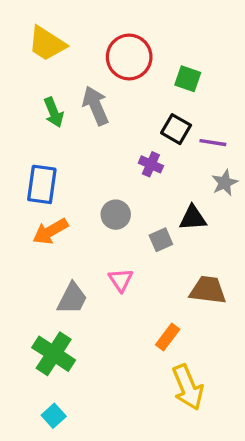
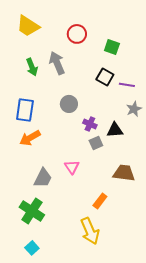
red circle: (129, 57) -> (77, 34), size x0.7
purple cross: (151, 164) -> (90, 124), moved
gray circle: (116, 215) -> (69, 104), moved
yellow arrow: (188, 387) -> (90, 231), moved

